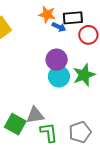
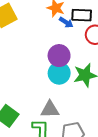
gray triangle: (35, 115) -> (50, 109), moved

